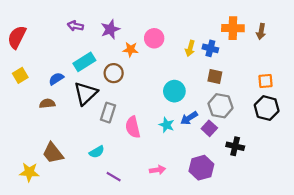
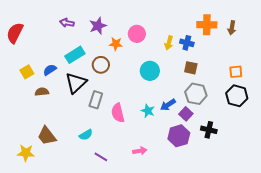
yellow square: (20, 75) -> (27, 72), moved
cyan circle: (174, 91) -> (150, 71), moved
purple hexagon: (201, 168) -> (179, 136), moved

